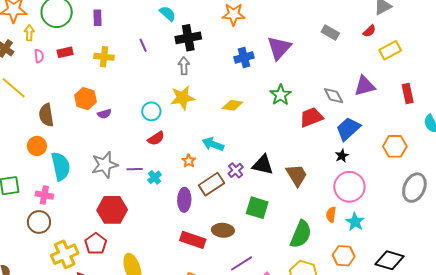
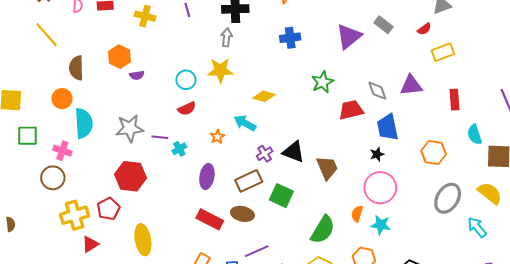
purple triangle: (279, 48) -> (349, 36), moved
yellow diamond: (232, 105) -> (264, 96), moved
blue trapezoid: (348, 129) -> (388, 127), turned -68
brown rectangle: (211, 184) -> (249, 181), moved
cyan star: (355, 222) -> (381, 225), turned -30

